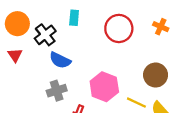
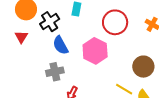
blue semicircle: (60, 60) -> (60, 45), turned 30
pink hexagon: (104, 87) -> (95, 51), moved

